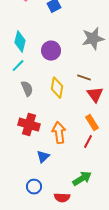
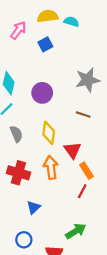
brown line: (84, 78) -> (83, 114), moved
red triangle: (95, 95) -> (72, 150), moved
orange arrow: (59, 133) -> (51, 167), moved

